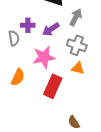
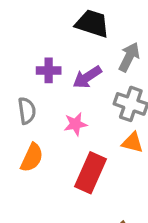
gray semicircle: (14, 38) -> (27, 111), moved
pink star: (44, 57) -> (75, 124), size x0.6

